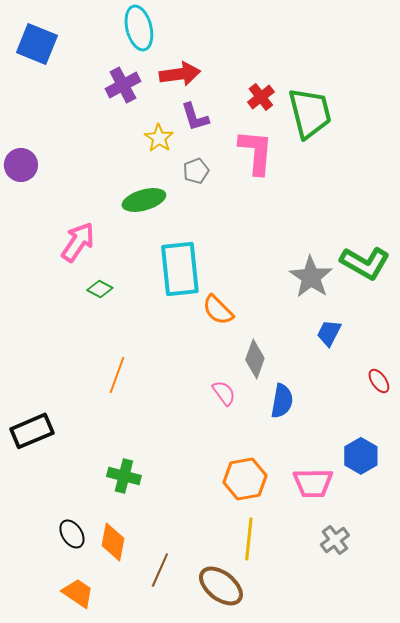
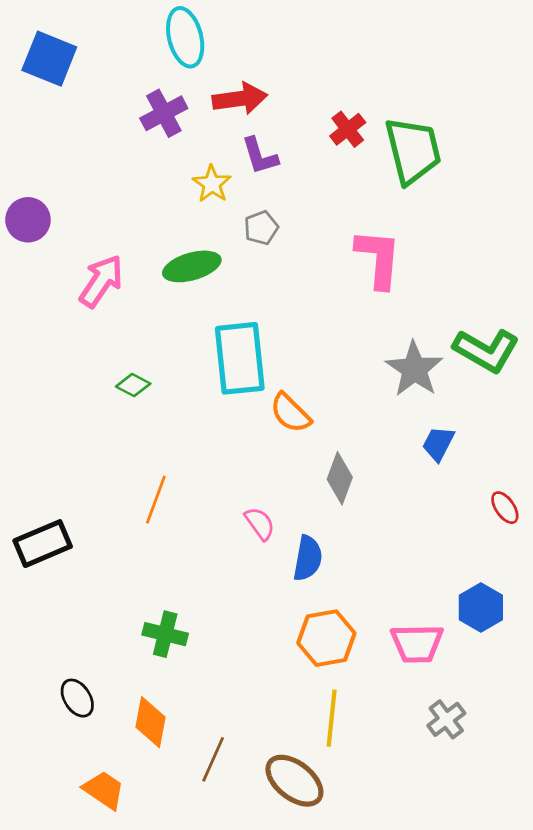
pink L-shape: (256, 152) -> (378, 258), moved
pink arrow: (78, 242) -> (101, 281), moved
pink semicircle: (224, 393) -> (260, 524), moved
blue semicircle: (282, 401) -> (308, 558), moved
black rectangle: (32, 431) -> (43, 544), moved
black ellipse: (72, 534) -> (77, 698), moved

